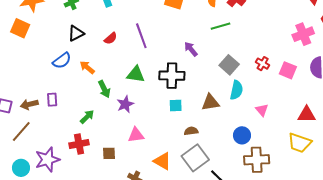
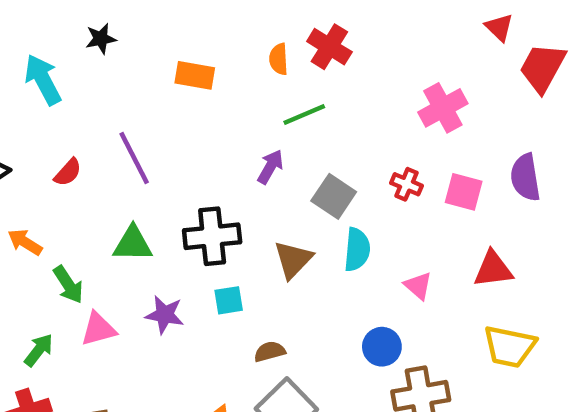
pink cross: (303, 34) -> (443, 108), moved
purple arrow: (191, 49) -> (270, 167), moved, turned 77
brown triangle: (210, 102) -> (293, 260), moved, turned -30
purple star: (125, 104) -> (165, 315), moved, turned -30
red triangle: (307, 115) -> (493, 269), moved
pink triangle: (136, 135) -> (98, 329), moved

